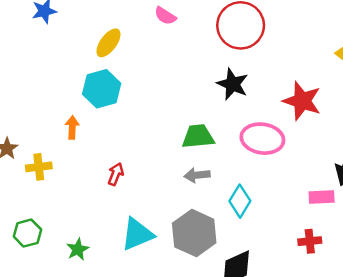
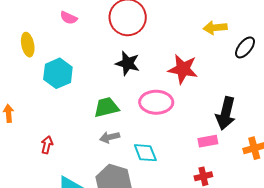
yellow ellipse: (108, 43) -> (28, 45), turned -40
cyan hexagon: (102, 89) -> (58, 73), moved
cyan diamond: (240, 201) -> (145, 153), turned -45

